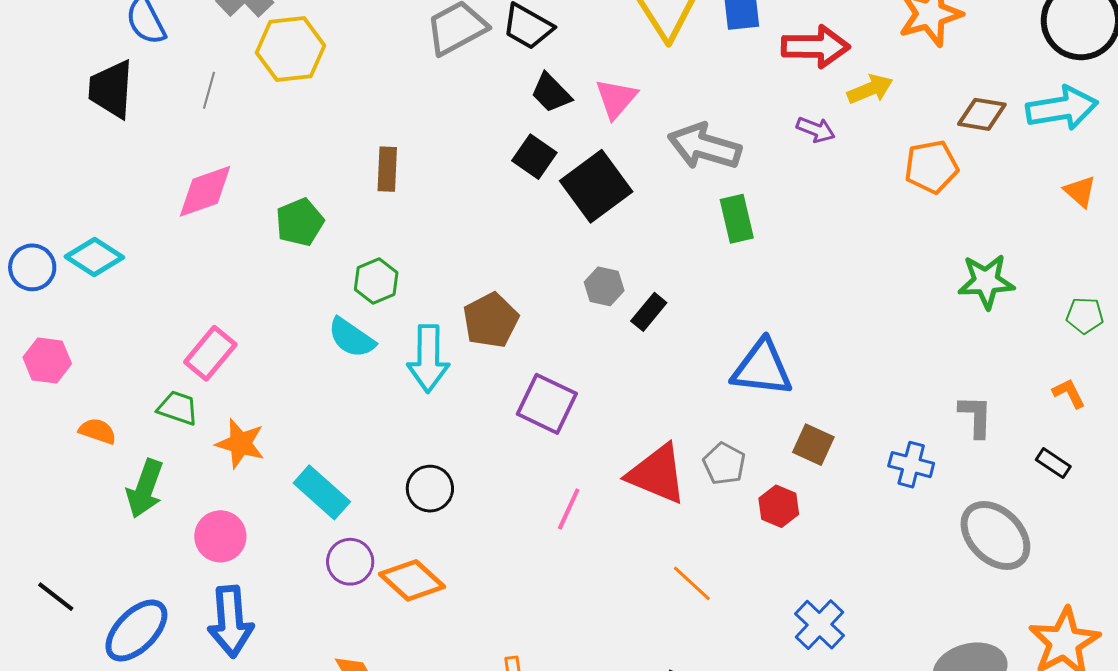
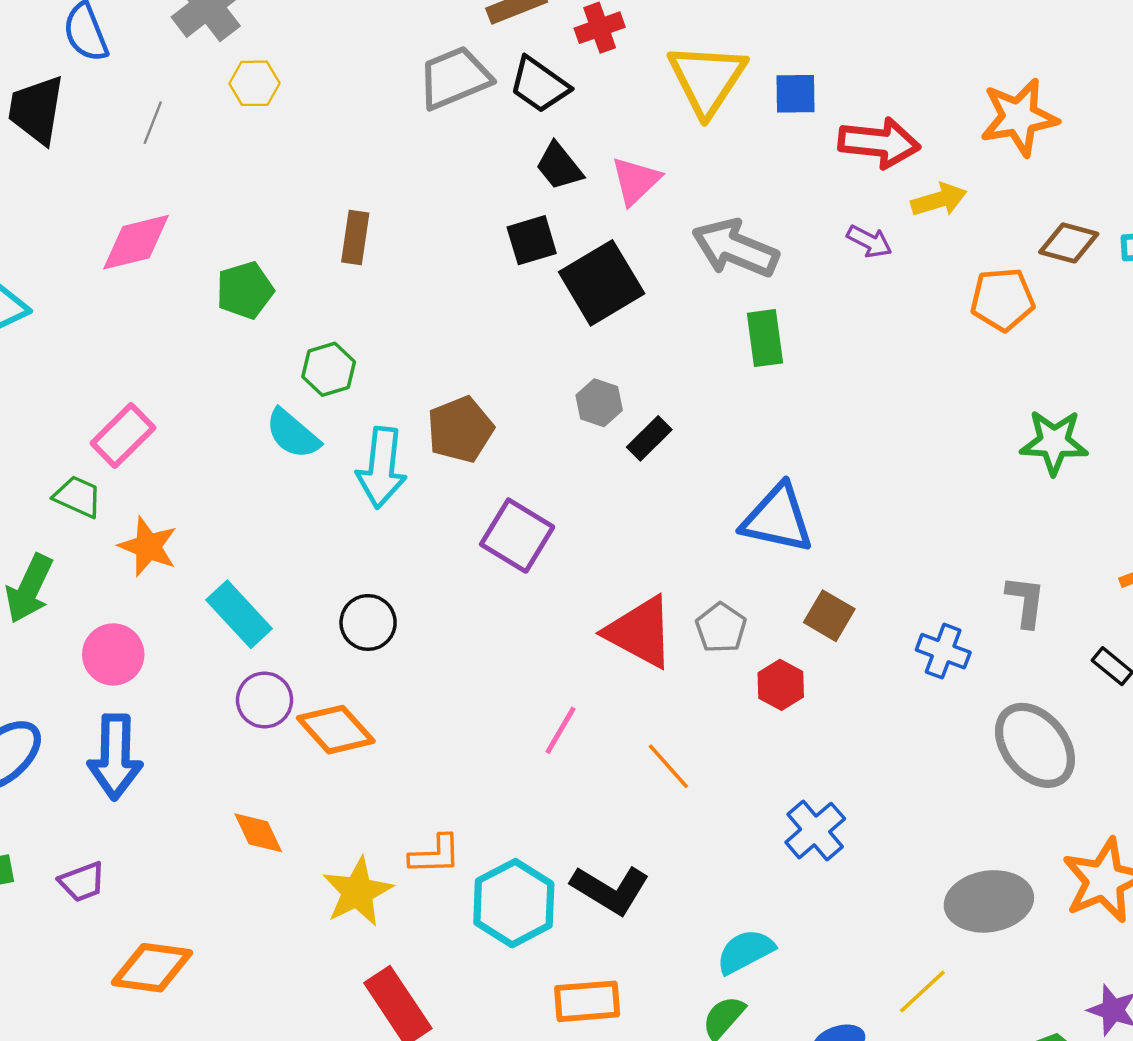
yellow hexagon: (291, 49) -> (254, 83), size x0.6
black square: (534, 157) -> (532, 240), turned 33
pink line: (569, 509) -> (561, 730), moved

